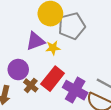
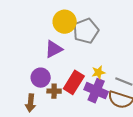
yellow star: (53, 48) -> (98, 72), moved
brown cross: (31, 85) -> (54, 91), turned -32

